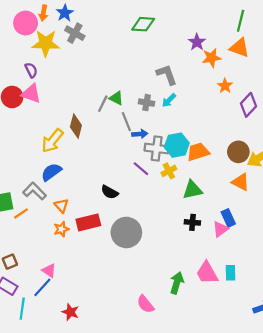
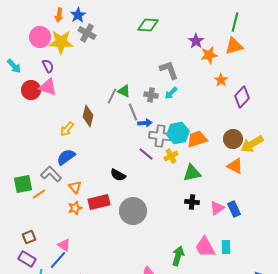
pink circle: (26, 23) -> (40, 37), moved
orange triangle: (239, 48) -> (234, 46), turned -36
yellow arrow: (52, 141) -> (67, 129), size x0.7
blue rectangle: (228, 218) -> (234, 209), moved

